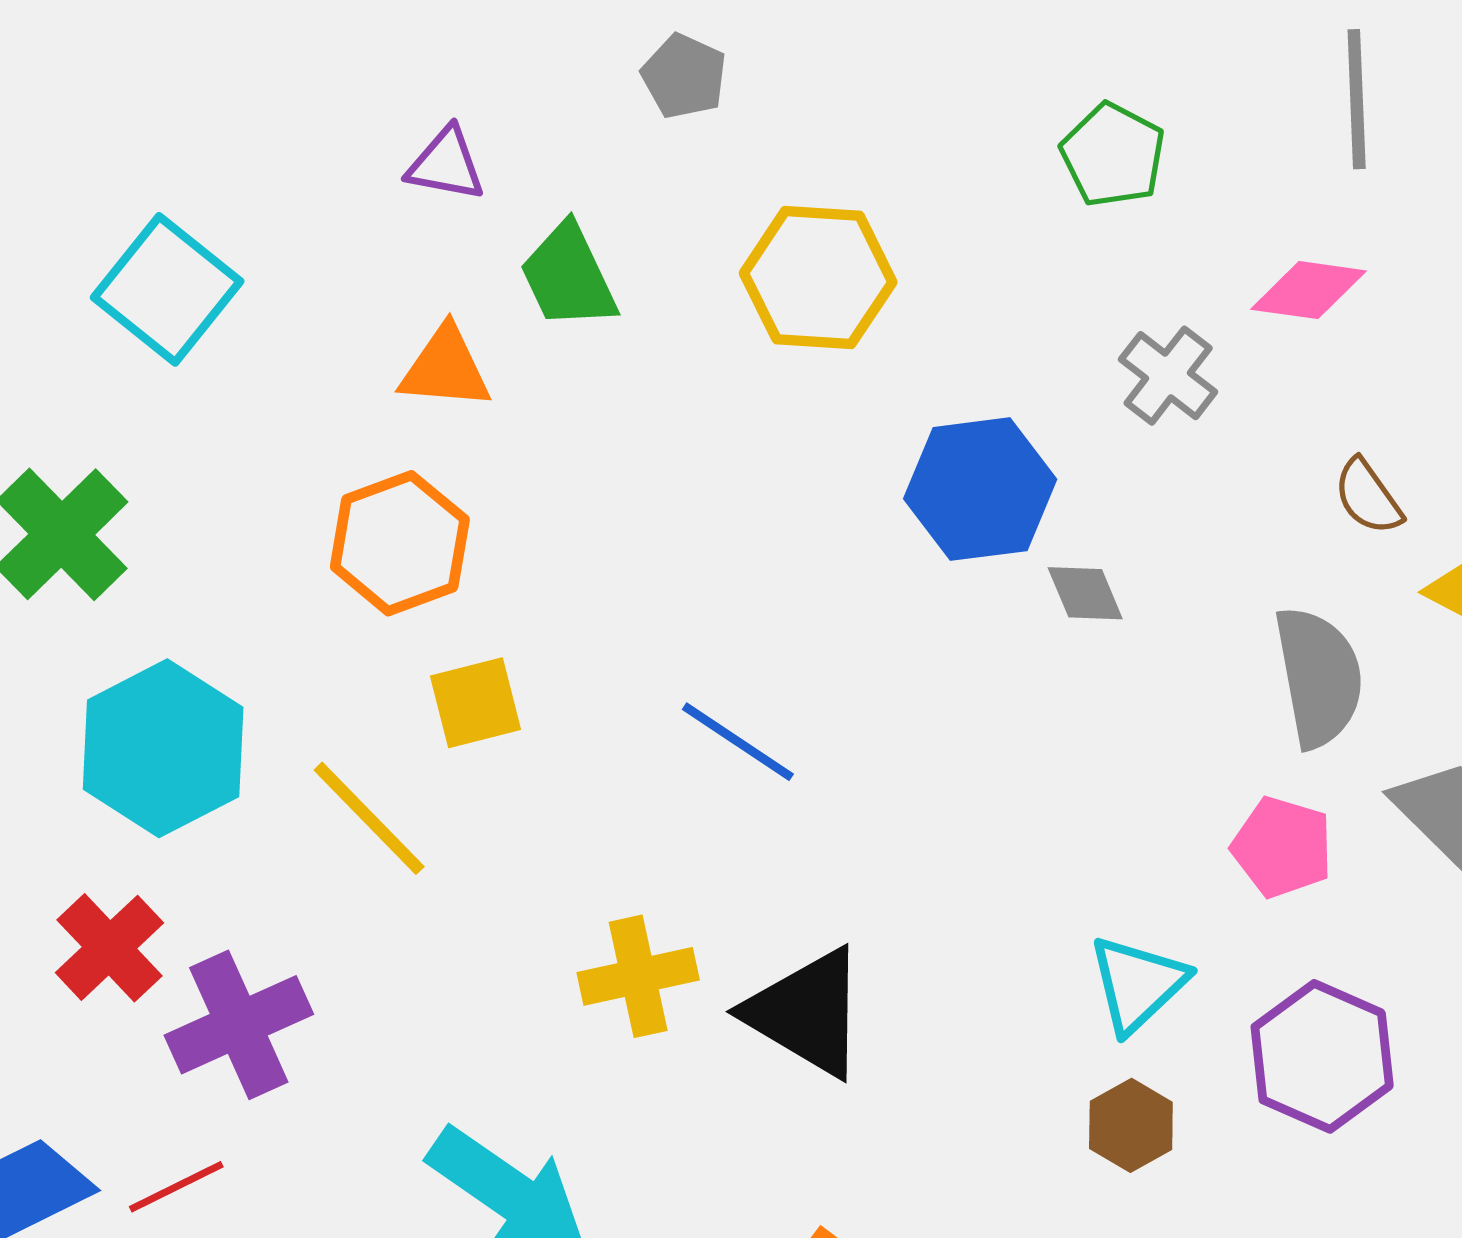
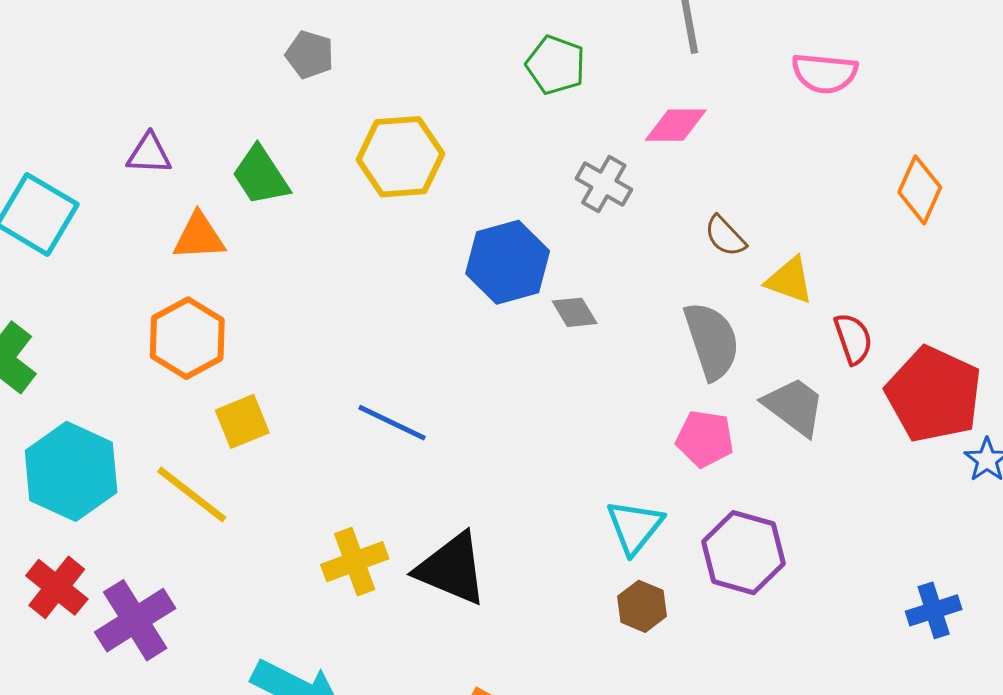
purple triangle: (446, 164) -> (149, 154), moved

